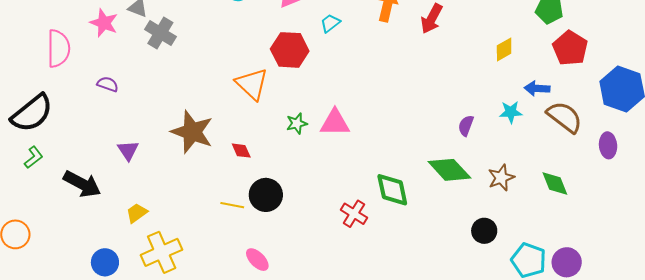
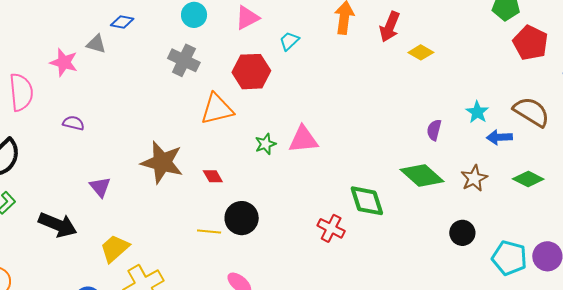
gray cross: (160, 33) -> (184, 60), moved
yellow diamond: (504, 50) -> (421, 52), moved, turned 65
orange triangle: (252, 84) -> (217, 109), turned -51
blue arrow: (537, 88) -> (499, 137), moved
cyan star: (511, 112) -> (477, 112), turned -30
green diamond: (555, 184) -> (528, 179), turned -36
yellow trapezoid: (137, 213) -> (115, 248), size x1.4

